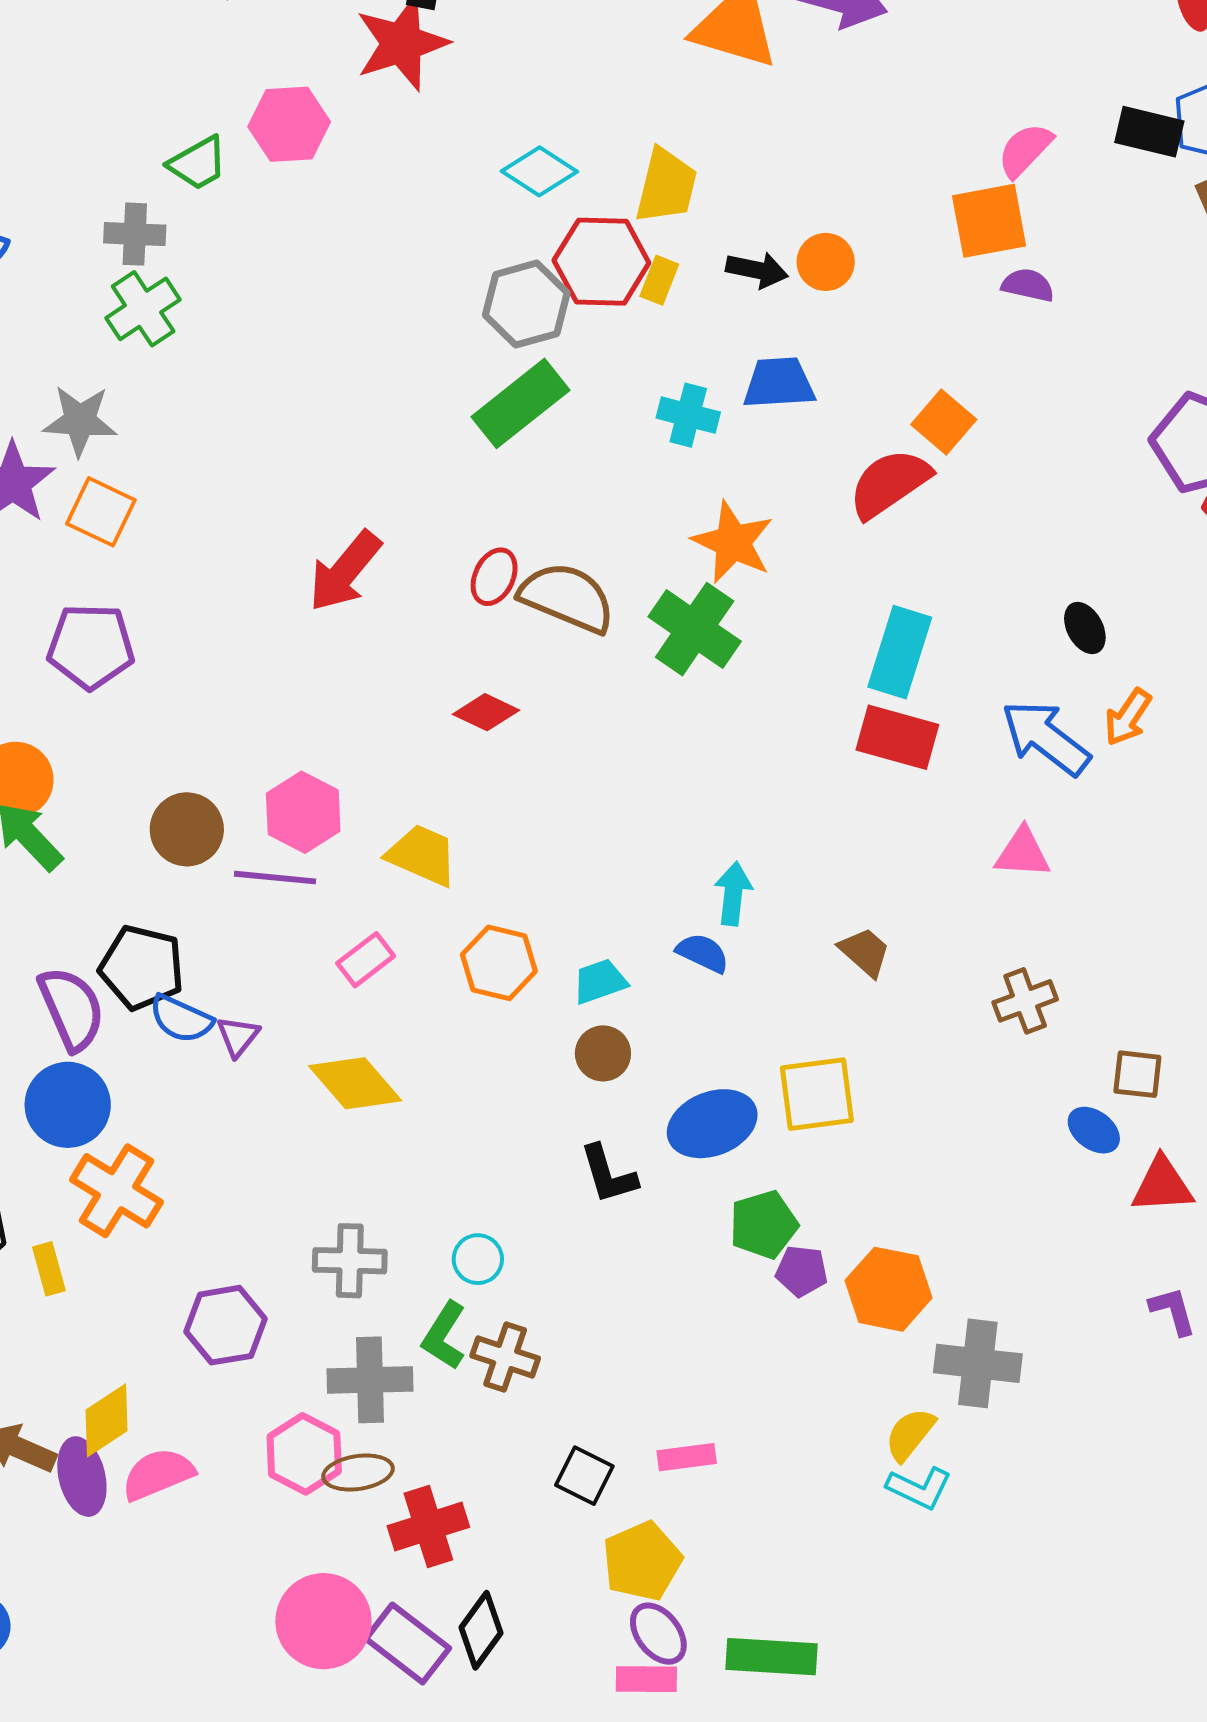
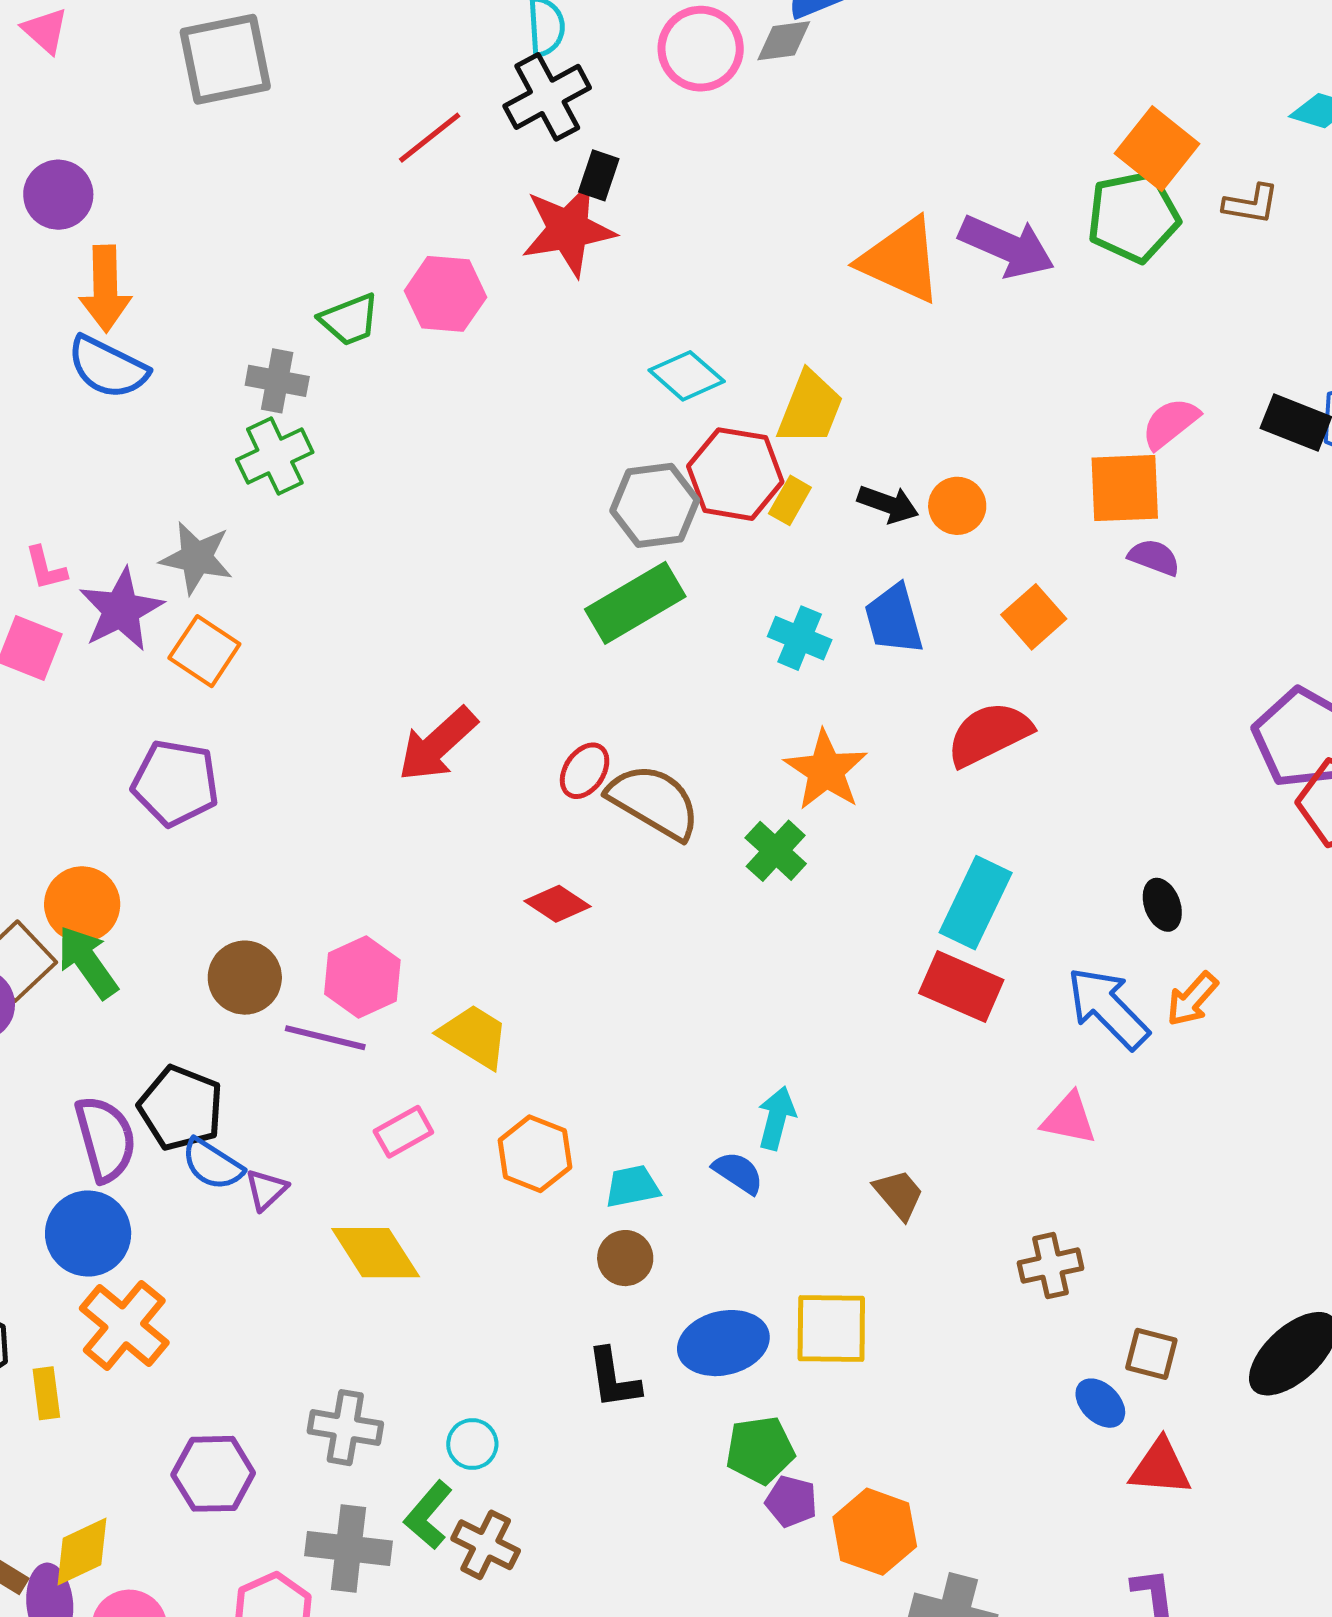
blue trapezoid: (779, 383) -> (894, 619), turned -110
orange square: (944, 422) -> (1034, 617), moved
green cross: (695, 629) -> (776, 851), size x0.7

